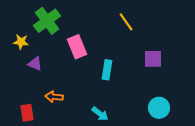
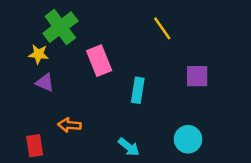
yellow star: (21, 42) -> (38, 54), moved
cyan circle: (159, 108) -> (188, 139), moved

